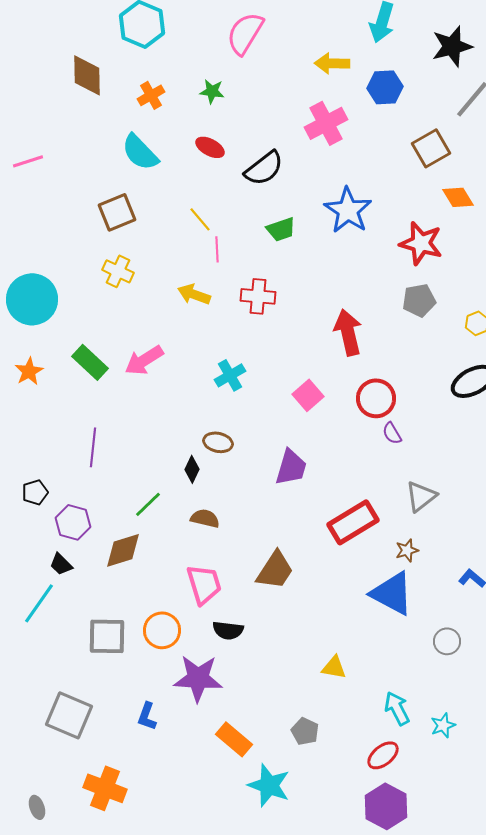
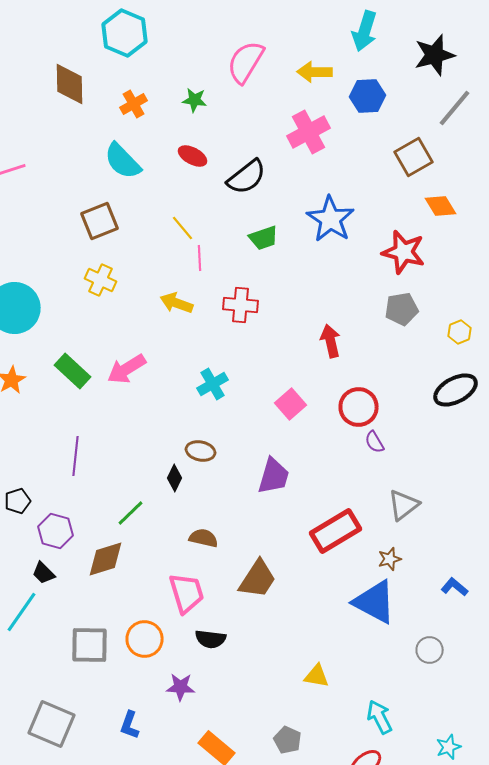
pink semicircle: (245, 33) -> (246, 62), moved
red arrow: (348, 332) -> (331, 341), size x0.7
brown semicircle: (205, 518) -> (204, 538), moved
purple star: (198, 678) -> (181, 687), size x0.6
cyan star: (443, 725) -> (449, 747), moved

